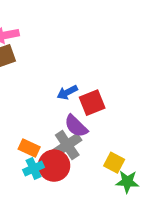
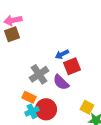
blue arrow: (67, 92) -> (62, 54), moved
gray cross: (67, 145) -> (39, 74), moved

